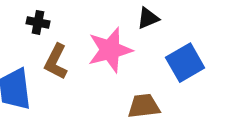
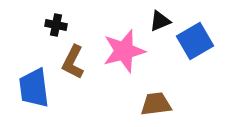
blue square: (185, 63) -> (195, 41), moved

